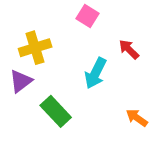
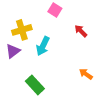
cyan arrow: (95, 73) -> (43, 46), moved
green rectangle: (56, 111) -> (35, 85), moved

